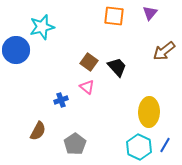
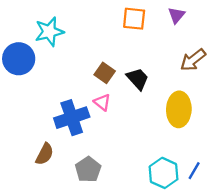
blue cross: (61, 100) -> (72, 118), size x2.0
yellow ellipse: (149, 112) -> (179, 109), moved

